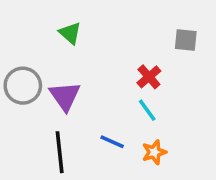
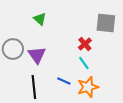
gray square: (186, 40) -> (106, 23), size x1.5
orange star: (154, 152) -> (88, 87), size x1.5

